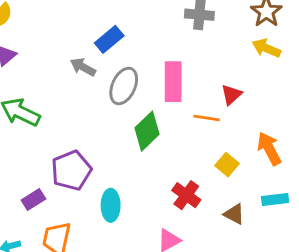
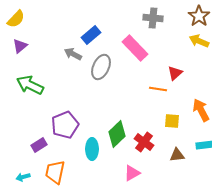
pink rectangle: (173, 82) -> (135, 48), moved, turned -44
green diamond: (147, 131) -> (117, 134), moved
yellow square: (227, 165) -> (172, 121), turned -35
brown triangle: (234, 214) -> (177, 155), turned -35

